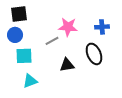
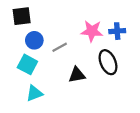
pink star: (68, 27) -> (92, 31), moved
blue circle: (15, 35) -> (34, 40), moved
cyan square: (24, 56) -> (27, 64), turned 30

